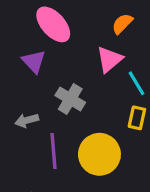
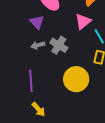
gray arrow: (27, 120) -> (38, 45), moved
purple line: (54, 151) -> (31, 81), moved

